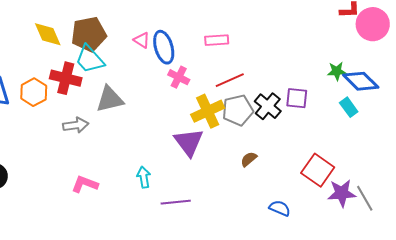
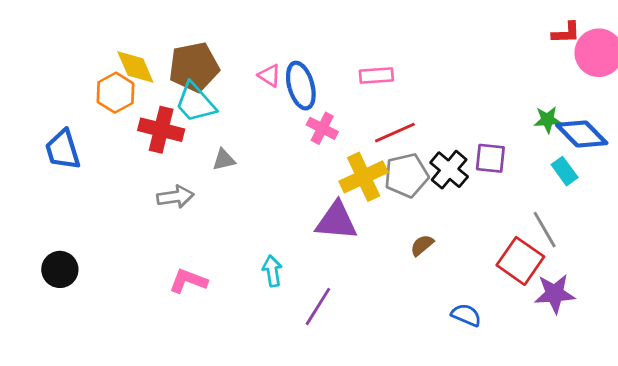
orange hexagon: (34, 92) -> (115, 93), moved
gray triangle: (110, 99) -> (224, 160), size x0.6
purple triangle: (189, 142) -> (336, 221), turned -48
gray line: (365, 198) -> (545, 230), moved
purple line: (176, 202) -> (318, 307), turned -52

